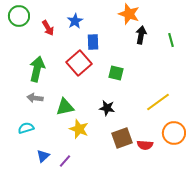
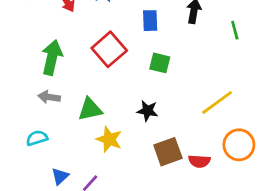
green line: (171, 40) -> (235, 30), moved
blue rectangle: (93, 42) -> (150, 21), moved

